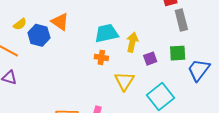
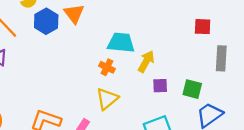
gray rectangle: (181, 20) -> (221, 58), moved
yellow triangle: (124, 81) -> (107, 99), moved

